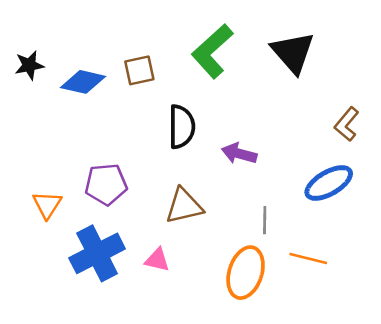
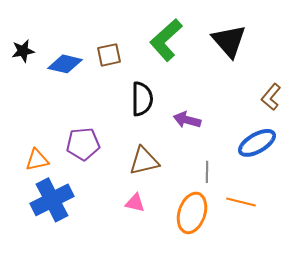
orange triangle: (47, 205) -> (37, 160), turned 45
blue cross: (97, 253) -> (52, 200), moved
pink triangle: (157, 260) -> (135, 203), moved

